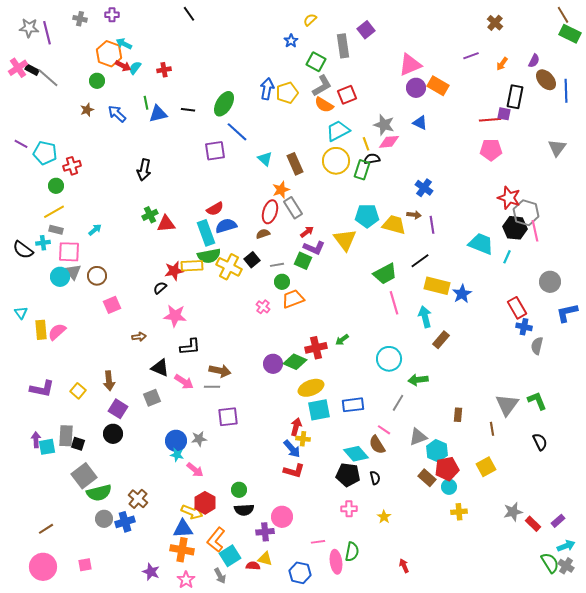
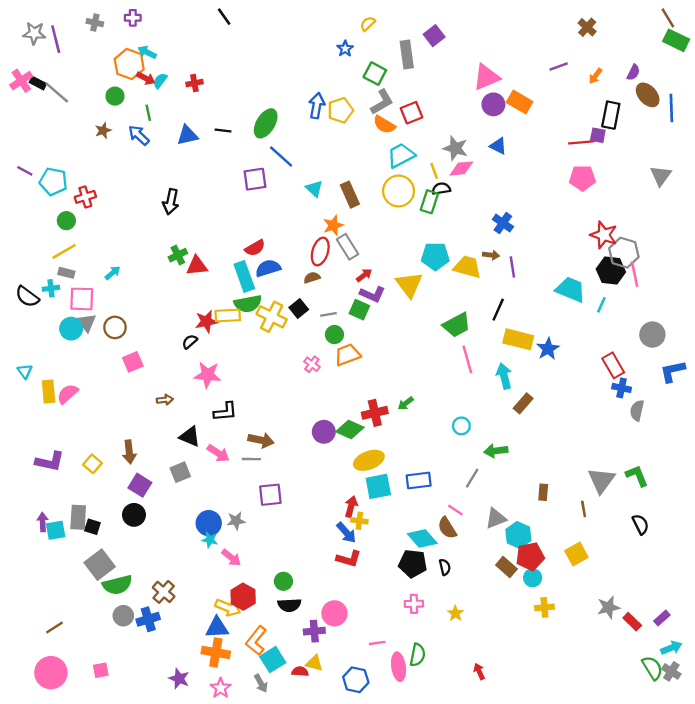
green line: (146, 103) -> (148, 113), moved
black line: (420, 261) -> (498, 310), turned -30
cyan circle: (389, 359) -> (461, 426), size x0.6

